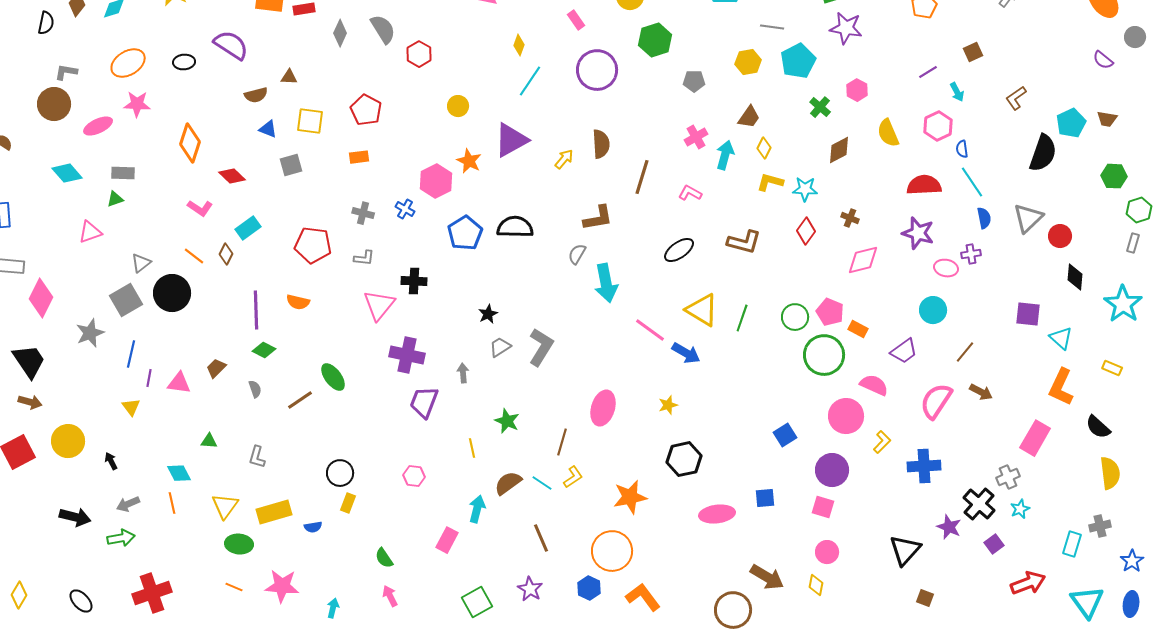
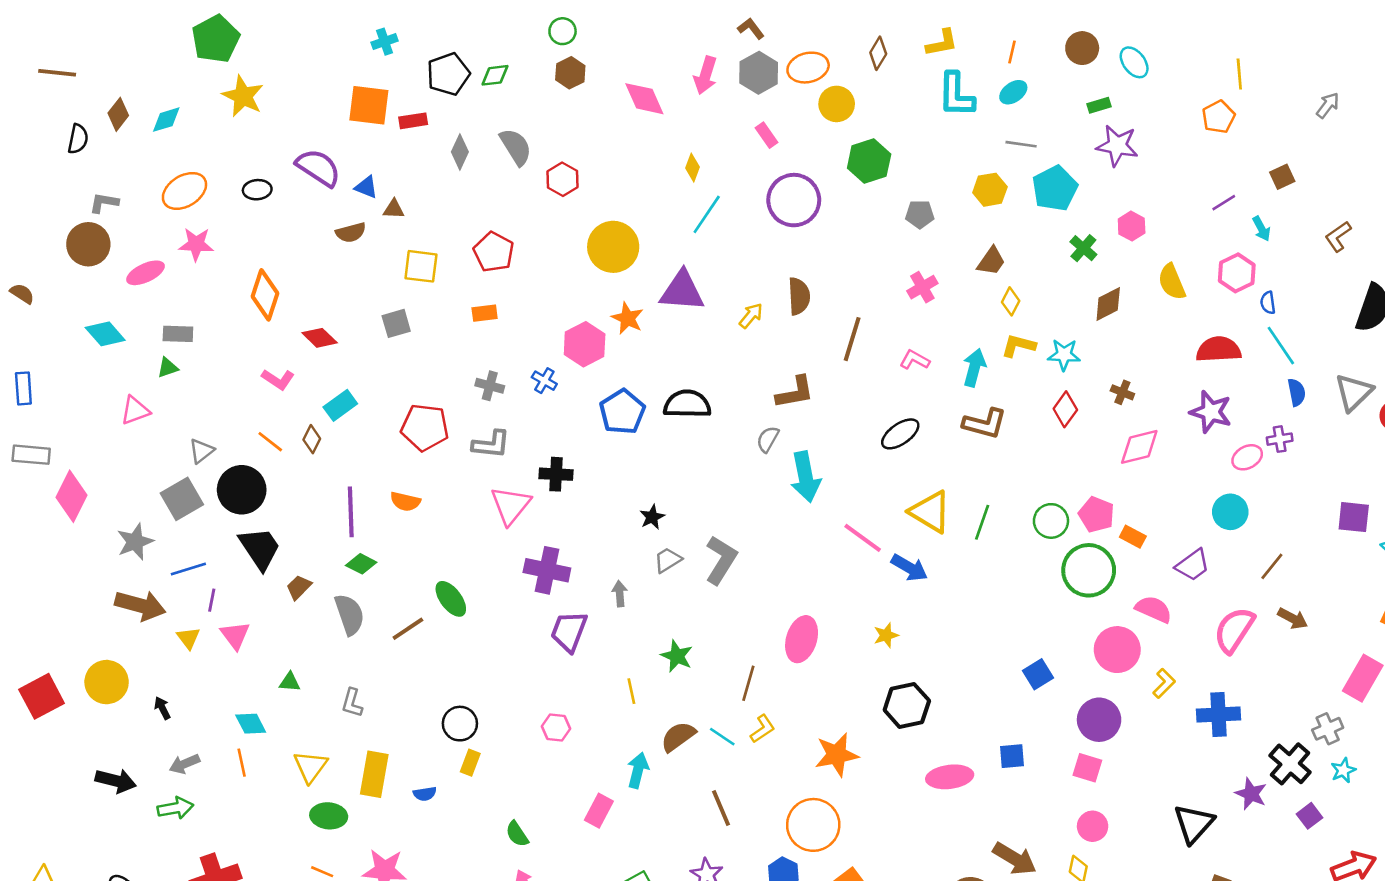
yellow circle: (458, 106) -> (613, 247), size x1.8
blue triangle: (268, 129) -> (366, 187), moved
purple triangle: (511, 140) -> (682, 291), turned 33
cyan arrow: (725, 155) -> (974, 368), moved
gray L-shape: (364, 258) -> (491, 444), size x1.4
pink ellipse: (946, 268) -> (1247, 457), turned -40
blue line: (131, 354) -> (188, 569), turned 60
black trapezoid: (29, 361) -> (260, 548), moved
pink triangle: (179, 383) -> (235, 635), moved, turned 45
gray semicircle: (255, 389) -> (349, 614), size x1.8
brown arrow: (30, 402) -> (140, 605), moved, size x1.6
yellow rectangle: (274, 512) -> (374, 774), turned -64

